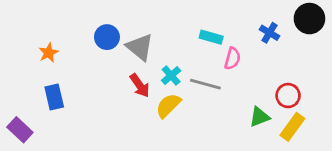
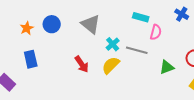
blue circle: (107, 37) -> (52, 24), moved
red arrow: (140, 86) -> (82, 64), moved
green triangle: (260, 117) -> (167, 67), moved

